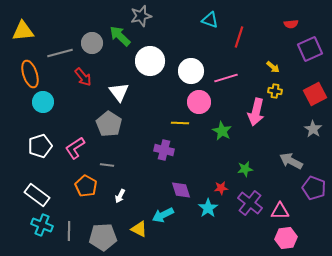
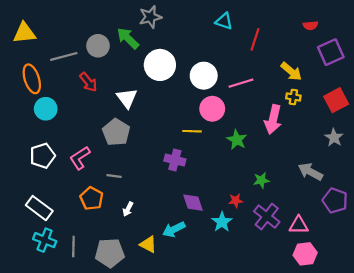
yellow arrow: (273, 67) -> (291, 71), size x1.5

